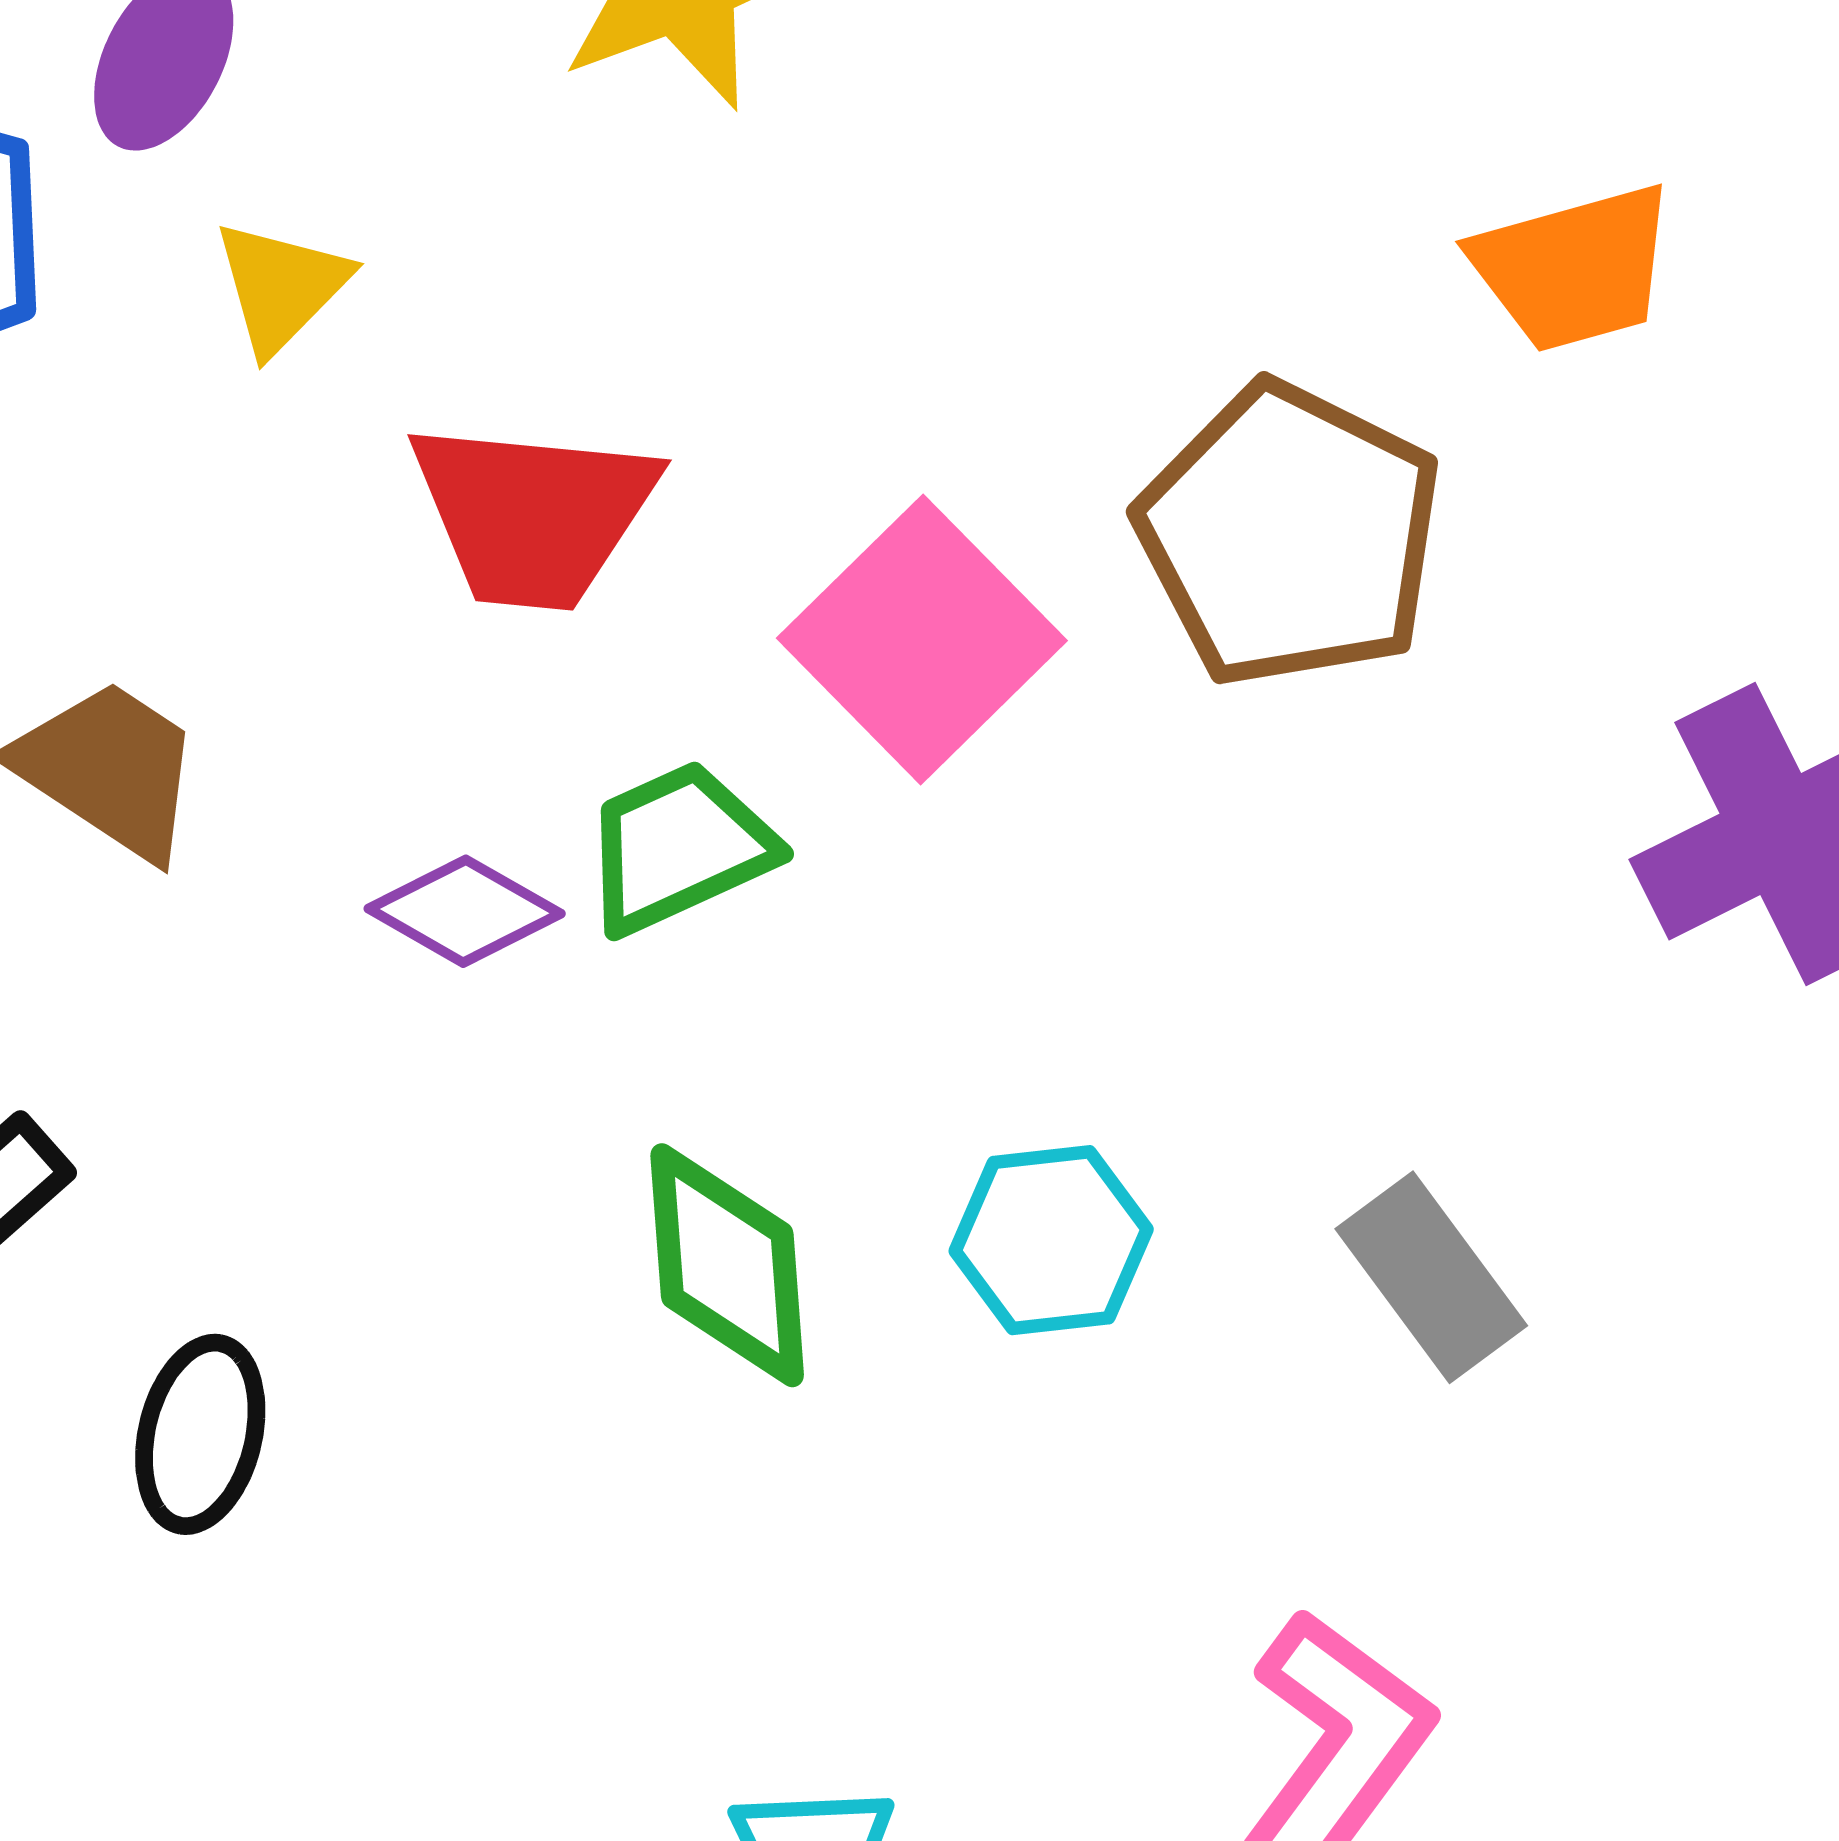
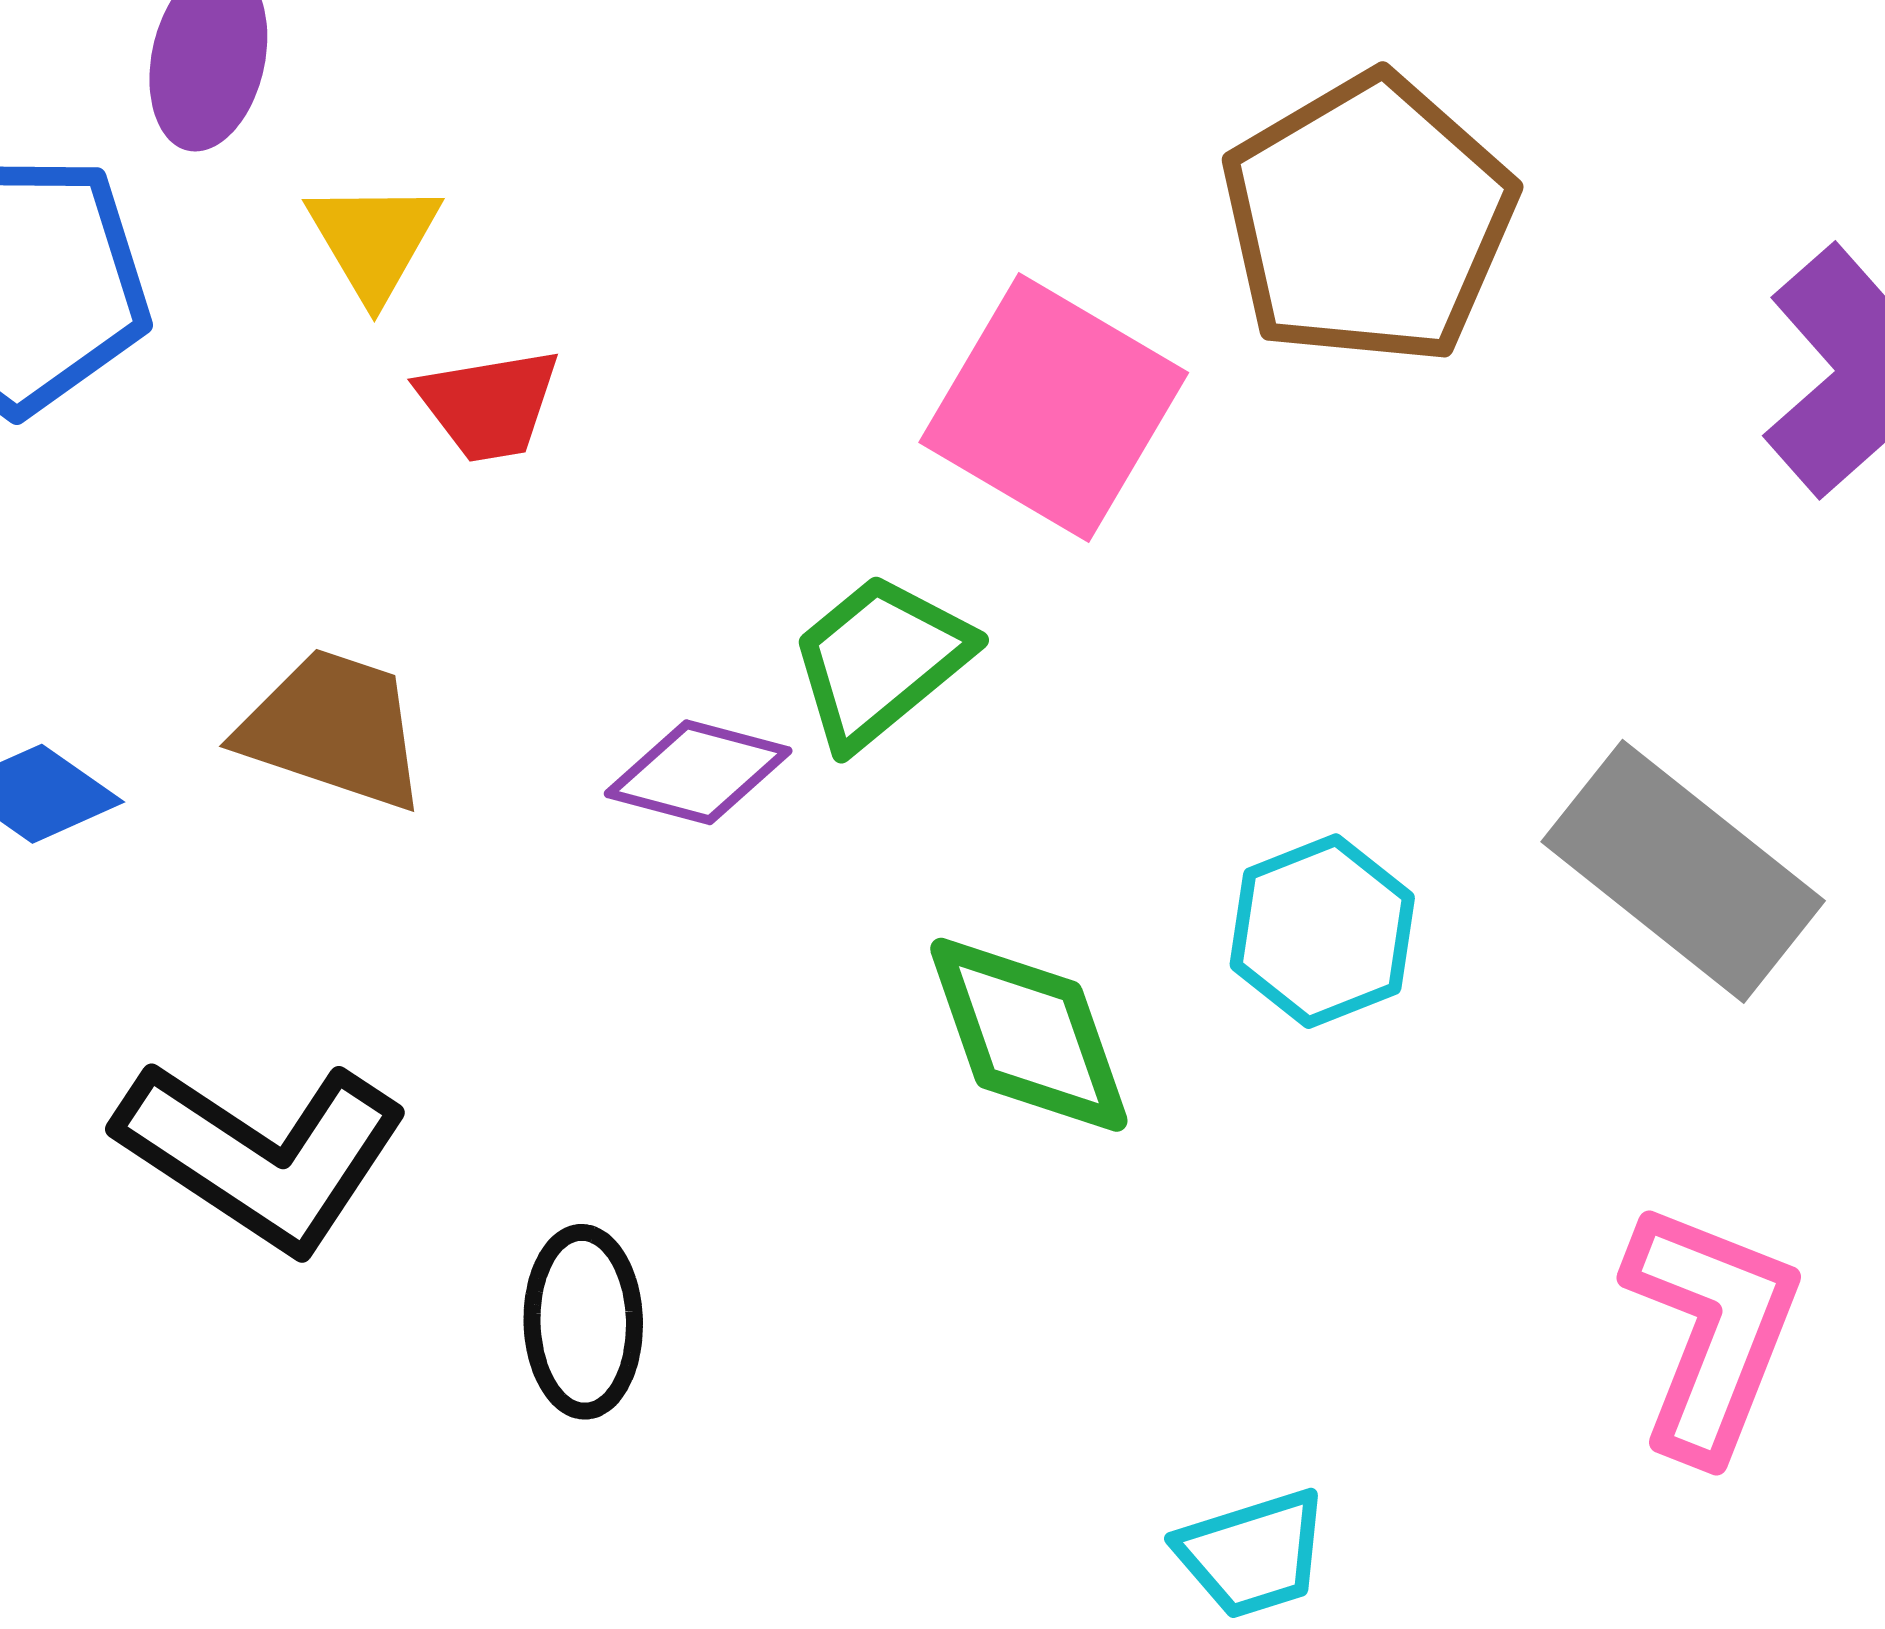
red trapezoid: (533, 514) -> (489, 405), moved, size x0.6
brown pentagon: (1290, 535) -> (1368, 219), turned 30
gray rectangle: (1431, 1277) -> (1683, 871), size x1.4

